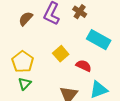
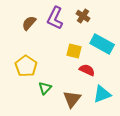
yellow square: (61, 54) -> (74, 51), moved, turned -35
green triangle: (25, 84) -> (45, 88), moved

